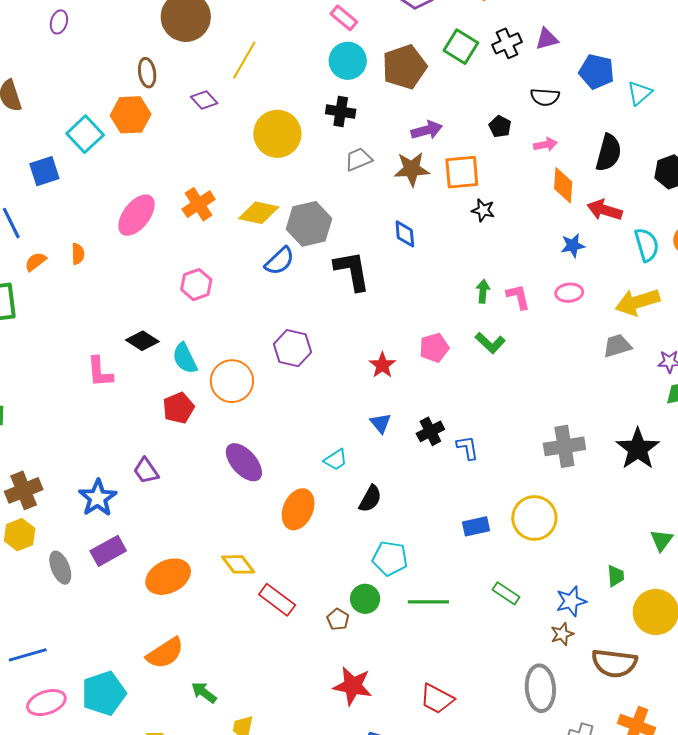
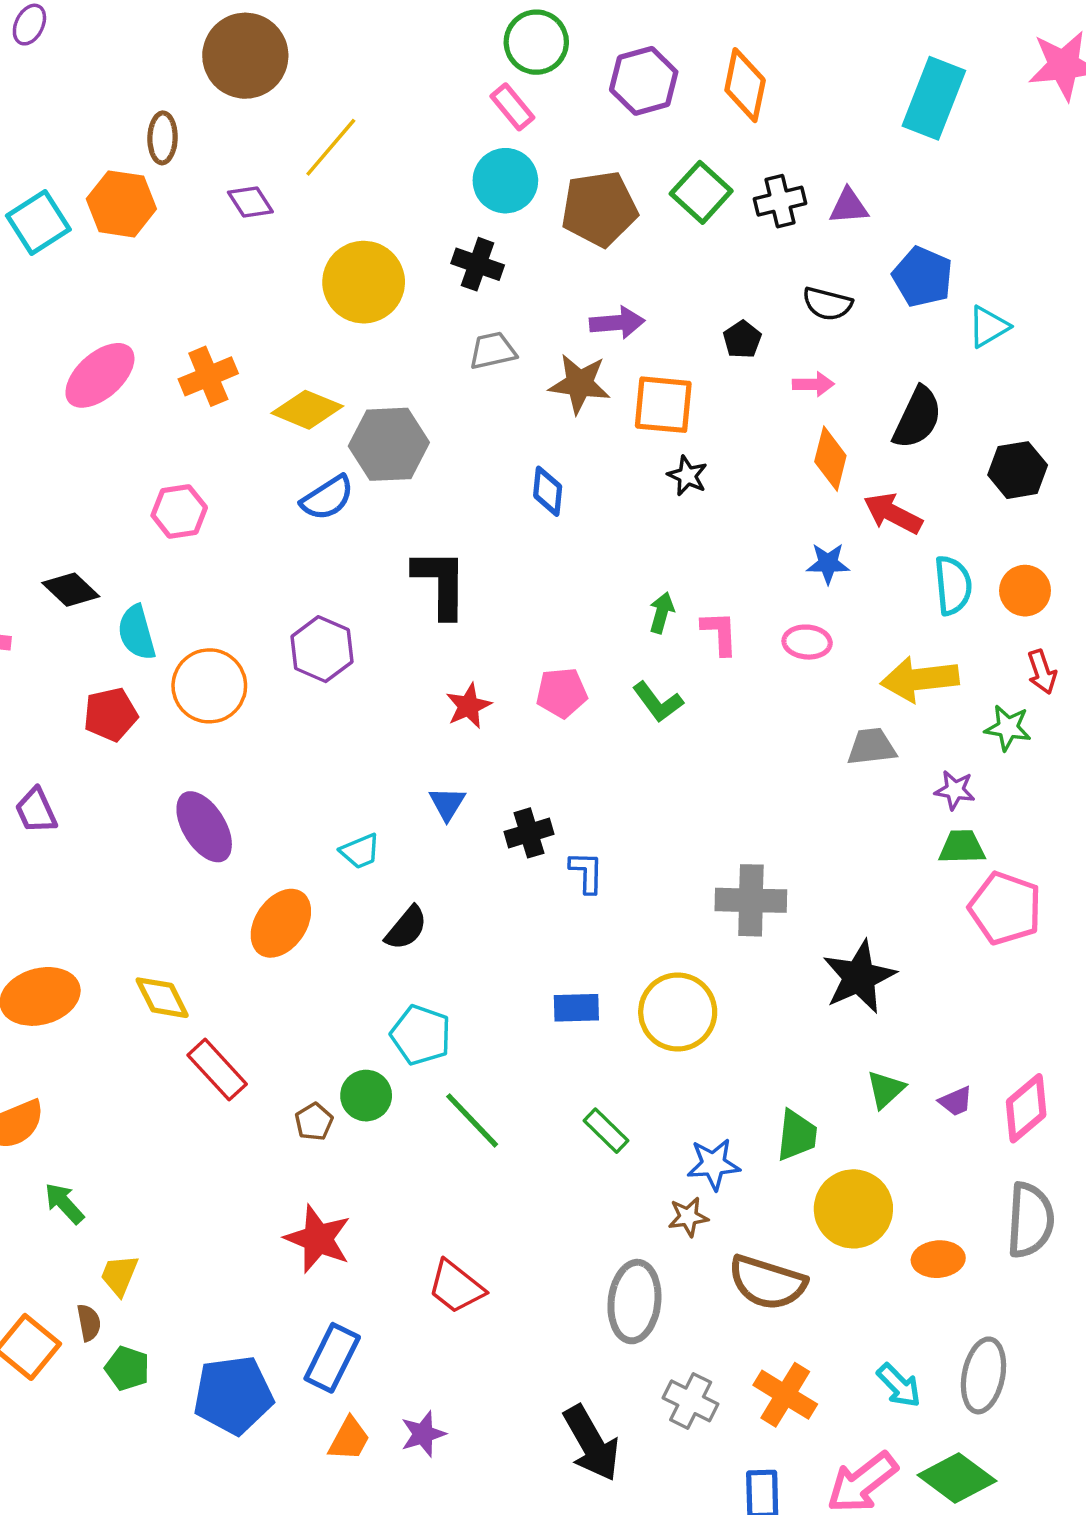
black L-shape: (352, 271) -> (441, 583), moved
black star: (638, 449) -> (859, 977), moved
green trapezoid: (616, 576) -> (797, 1135), size x1.4
green line: (428, 602) -> (472, 1120), turned 36

